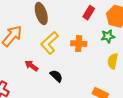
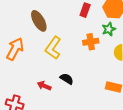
orange cross: (79, 44) -> (91, 42), moved
red arrow: (31, 66) -> (44, 86), moved

